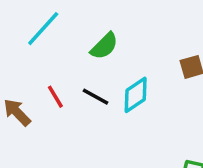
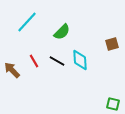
cyan diamond: (136, 95) -> (80, 60), turned -60

